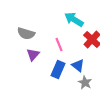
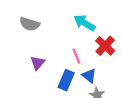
gray semicircle: (26, 34) -> (30, 24), moved
pink line: (59, 44) -> (76, 56), moved

